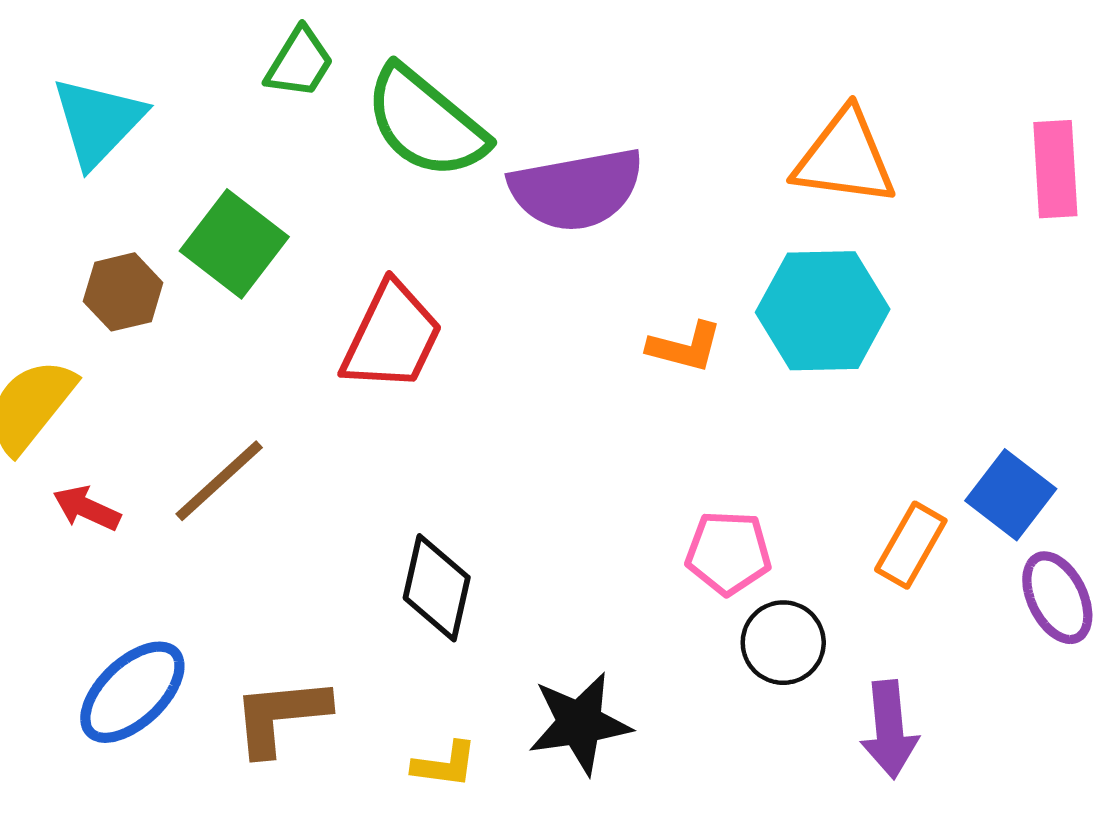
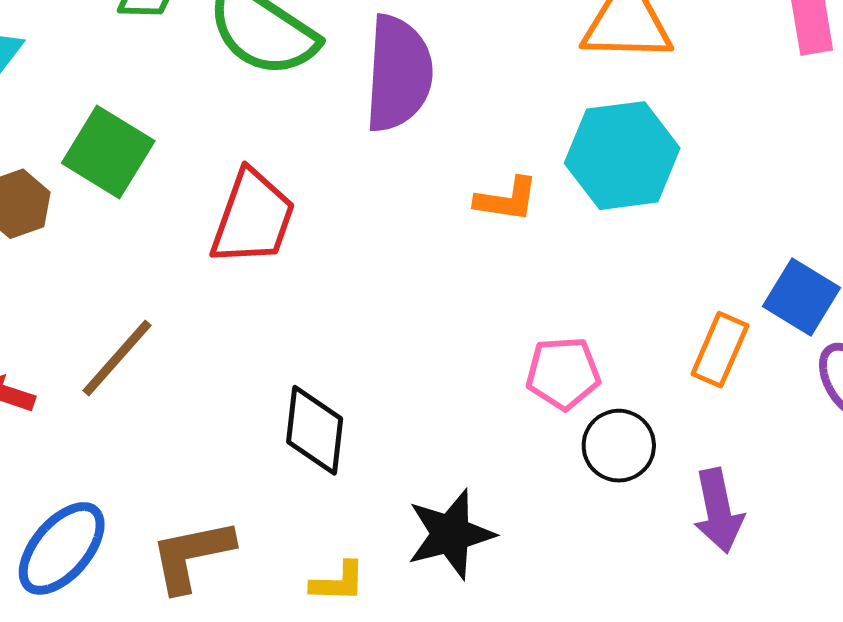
purple semicircle: (576, 189) -> (399, 74), turned -70

